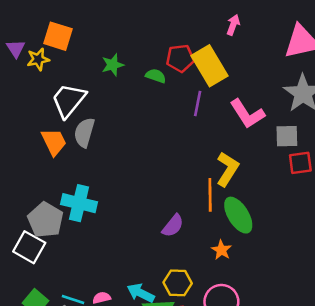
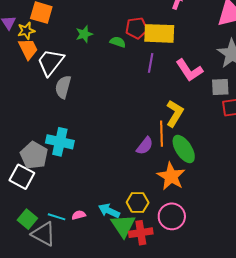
yellow rectangle: (209, 66) -> (159, 33), turned -56
orange trapezoid: (54, 142) -> (28, 49), moved
purple semicircle: (173, 226) -> (145, 146), moved
orange star: (221, 250) -> (171, 176), size x1.8

